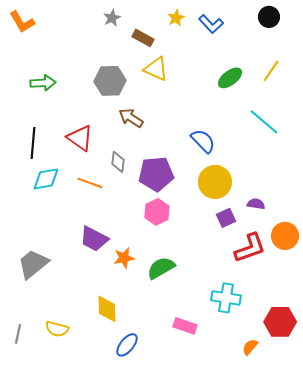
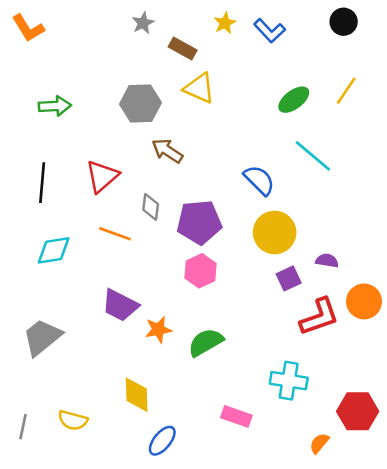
cyan line: (264, 122) -> (313, 156), moved
red triangle: (80, 138) -> (102, 176), turned 44
cyan diamond: (46, 179) -> (54, 250), moved

